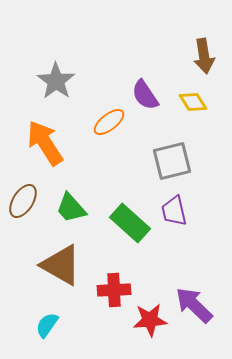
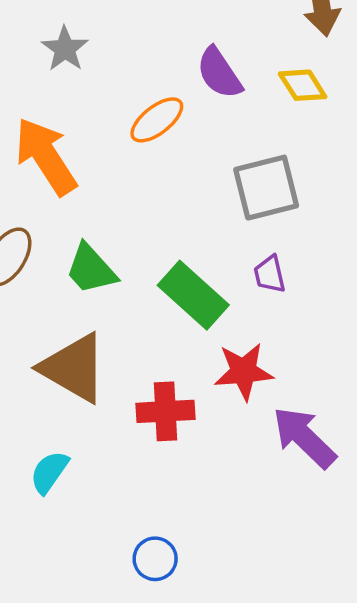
gray star: (56, 81) -> (65, 49), size x0.7
purple trapezoid: (174, 211) -> (270, 274), size x0.7
red star: (150, 320) -> (244, 371), moved

